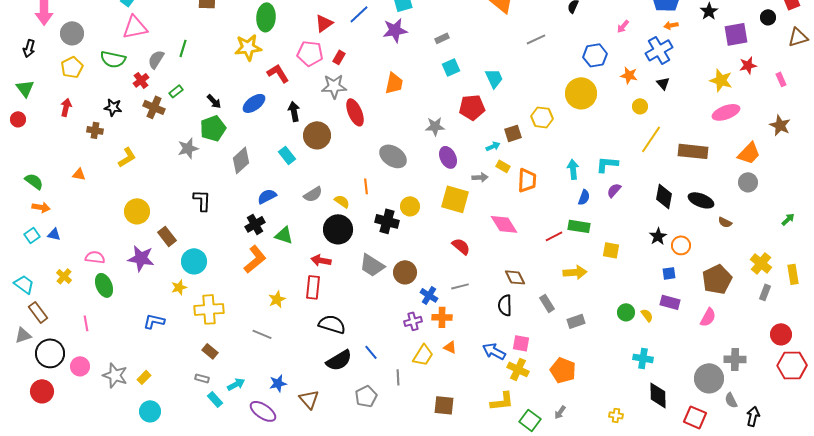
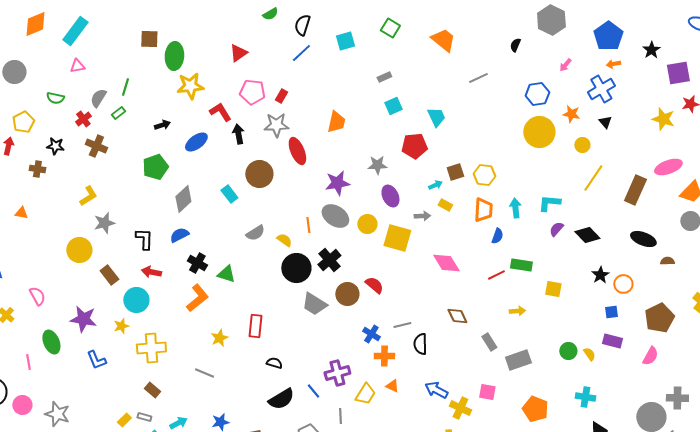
green ellipse: (266, 17) -> (174, 56), moved
red triangle: (324, 23) -> (238, 53), moved
pink triangle: (135, 27) -> (77, 66), size x0.6
purple star: (395, 30) -> (337, 183), moved
green semicircle: (113, 59) -> (55, 98), size x0.7
yellow pentagon: (72, 67) -> (23, 122), moved
green rectangle: (176, 91) -> (118, 113), moved
yellow circle: (581, 93) -> (539, 132), moved
black arrow: (214, 101) -> (162, 125), moved, turned -63
black arrow: (294, 111) -> (238, 134), moved
pink ellipse: (726, 112) -> (668, 167), moved
yellow hexagon: (542, 117) -> (484, 175), moved
gray star: (188, 148) -> (104, 223), moved
brown rectangle: (693, 151) -> (635, 190), turned -72
gray ellipse: (393, 156) -> (335, 216), moved
yellow L-shape: (127, 157) -> (88, 196), moved
orange trapezoid: (527, 180) -> (483, 210), moved
blue semicircle: (267, 196) -> (179, 235), moved
black diamond: (664, 196) -> (587, 235), moved, turned -55
blue semicircle: (584, 197) -> (497, 236), moved
yellow circle: (410, 206) -> (367, 224), moved
black cross: (387, 221) -> (329, 260), turned 35
brown semicircle: (725, 222) -> (667, 261), turned 152
black cross: (255, 224) -> (197, 263), turned -30
black circle: (338, 229) -> (296, 268), moved
red semicircle: (461, 246) -> (374, 285), moved
pink semicircle: (95, 257) -> (37, 296), turned 54
purple star: (141, 258) -> (83, 319), moved
red arrow: (321, 260) -> (151, 272), moved
brown circle: (405, 272) -> (347, 294), moved
yellow arrow: (575, 272) -> (517, 311), size x0.7
green ellipse: (104, 285) -> (51, 342), moved
black semicircle: (505, 305) -> (420, 344), moved
blue L-shape: (154, 321) -> (96, 360), turned -125
purple cross: (413, 321) -> (337, 373), moved, size x1.4
gray rectangle: (576, 321) -> (518, 360), size x1.4
black semicircle: (332, 324) -> (274, 363), size x0.6
pink square: (521, 343) -> (487, 392), moved
orange pentagon: (563, 370) -> (535, 409), moved
yellow rectangle: (144, 377) -> (124, 420), moved

